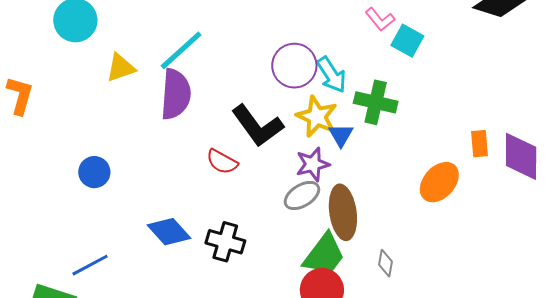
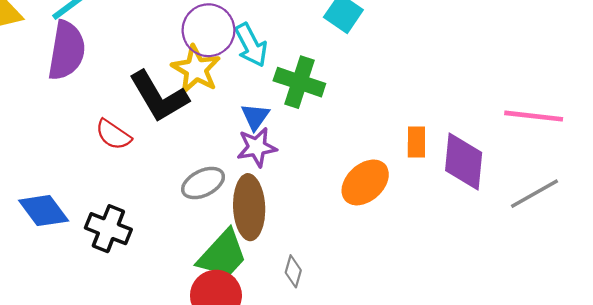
yellow star: (317, 117) -> (196, 69), moved
purple star: (313, 164) -> (257, 147), moved

